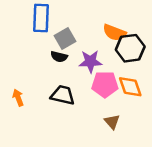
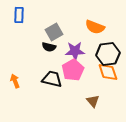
blue rectangle: (41, 18) -> (19, 15), moved, size x0.7
black hexagon: (130, 48) -> (108, 54), moved
pink pentagon: (105, 84) -> (73, 70), moved, turned -30

